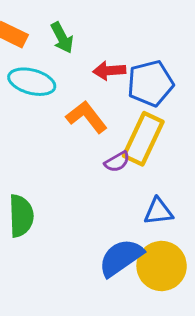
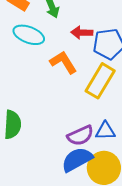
purple semicircle: (117, 162) -> (80, 136), moved, size x1.5

